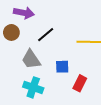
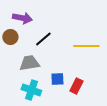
gray trapezoid: (31, 59) -> (29, 63), turned 115
blue square: (62, 67) -> (57, 79), moved

